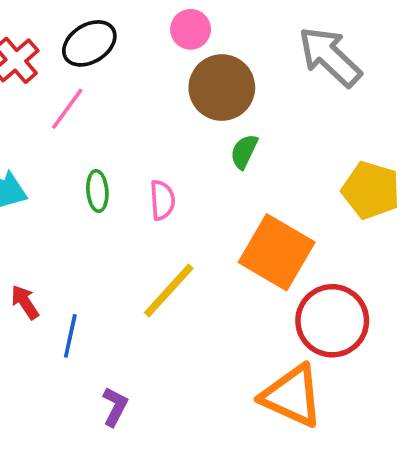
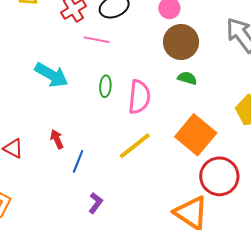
pink line: (67, 109) -> (97, 40), turned 55
green semicircle: (244, 152) -> (187, 78), turned 72
pink semicircle: (162, 200) -> (139, 97), size x1.6

